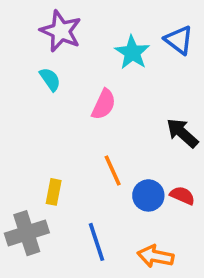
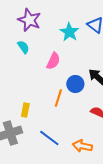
orange line: (113, 170) -> (58, 98), turned 42
blue circle: (148, 195) -> (75, 84), moved
blue line: (97, 242) -> (49, 138), turned -35

